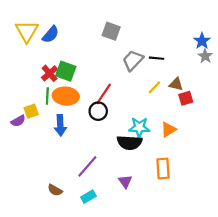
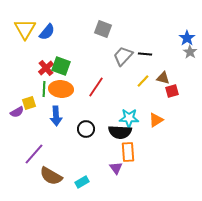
black circle: (98, 111) -> (86, 129), moved
purple line: (87, 166) -> (34, 154), moved
orange rectangle: (163, 169) -> (128, 152), moved
brown semicircle: (55, 190) -> (51, 176), size x1.6

